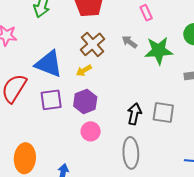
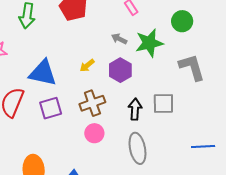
brown cross: (92, 44) -> (92, 103), moved, turned 30
yellow arrow: (84, 70) -> (87, 66), moved
purple hexagon: (85, 101) -> (120, 70), moved

